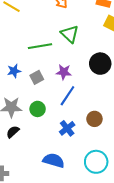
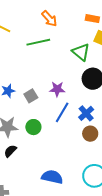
green triangle: (70, 34) -> (81, 52), moved
green line: (40, 46) -> (38, 42), moved
blue cross: (67, 128) -> (86, 113), moved

